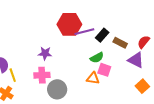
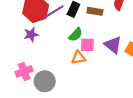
purple star: (45, 53) -> (31, 35), moved
purple triangle: (136, 60) -> (113, 45), moved, turned 30

